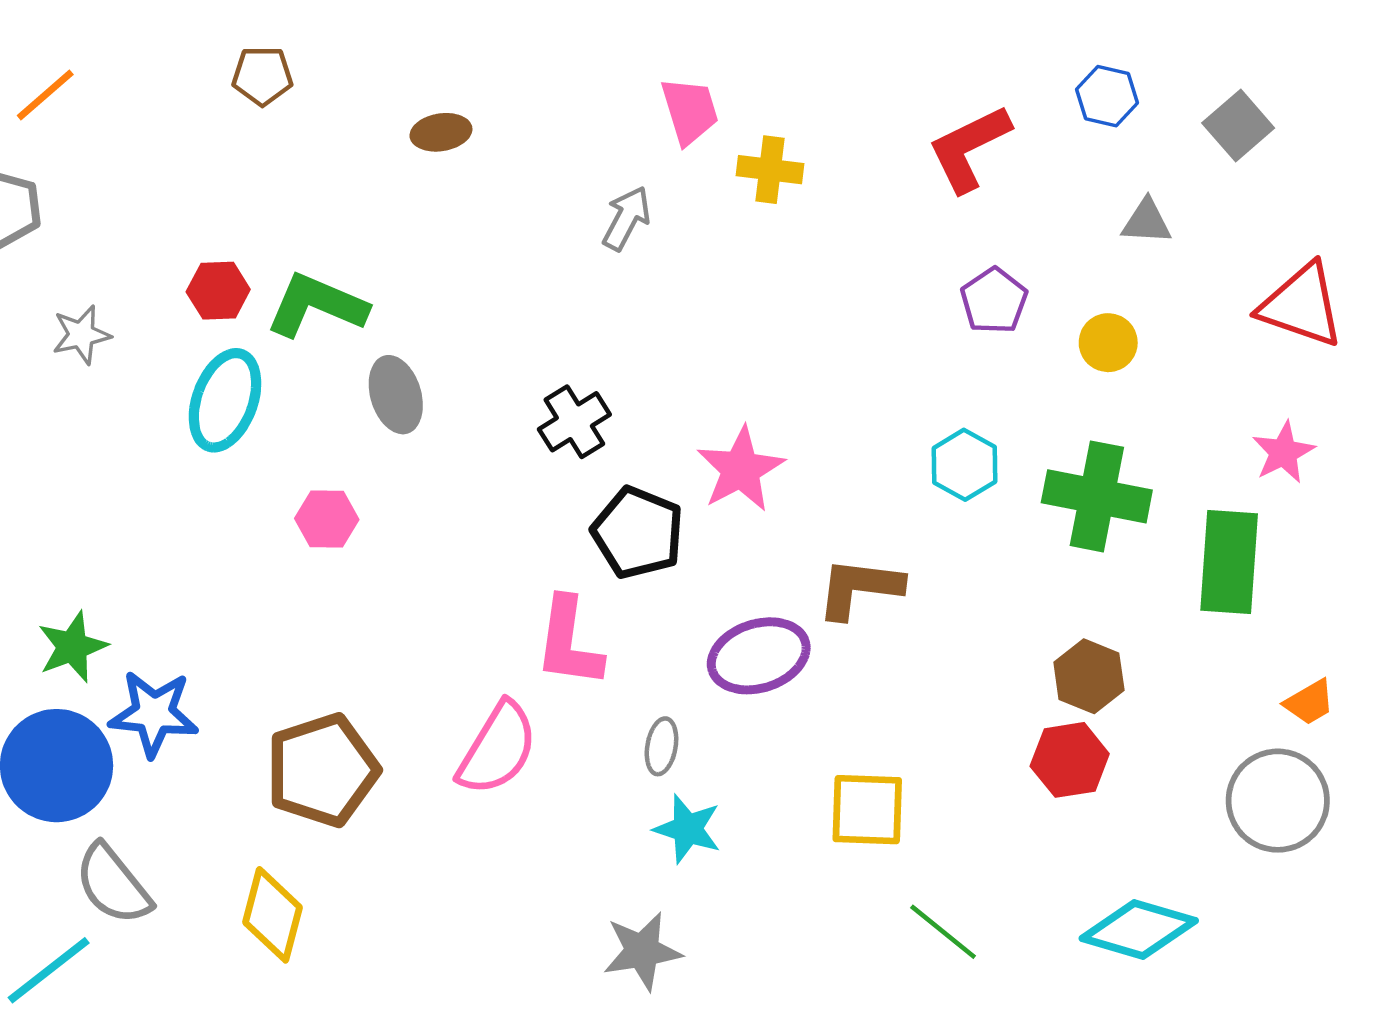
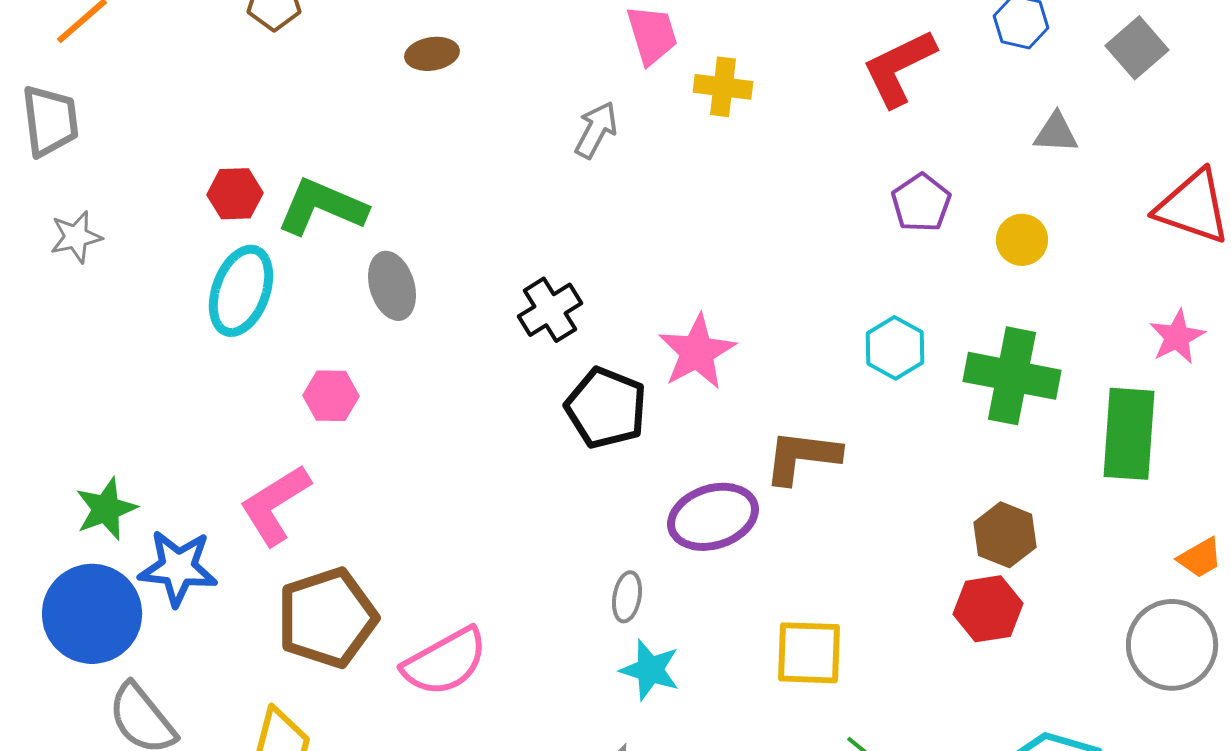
gray star: (81, 335) -> (76, 237), moved
pink L-shape: (569, 642) -> (275, 505), moved, turned 50
pink semicircle: (498, 749) -> (445, 662), moved, turned 30

